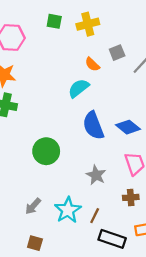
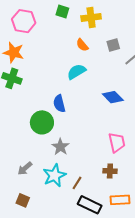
orange semicircle: (92, 64) -> (82, 45), moved
blue semicircle: (93, 126) -> (59, 104), moved, size x0.7
blue diamond: (128, 127) -> (113, 97), moved
gray star: (96, 175) -> (60, 147), moved

